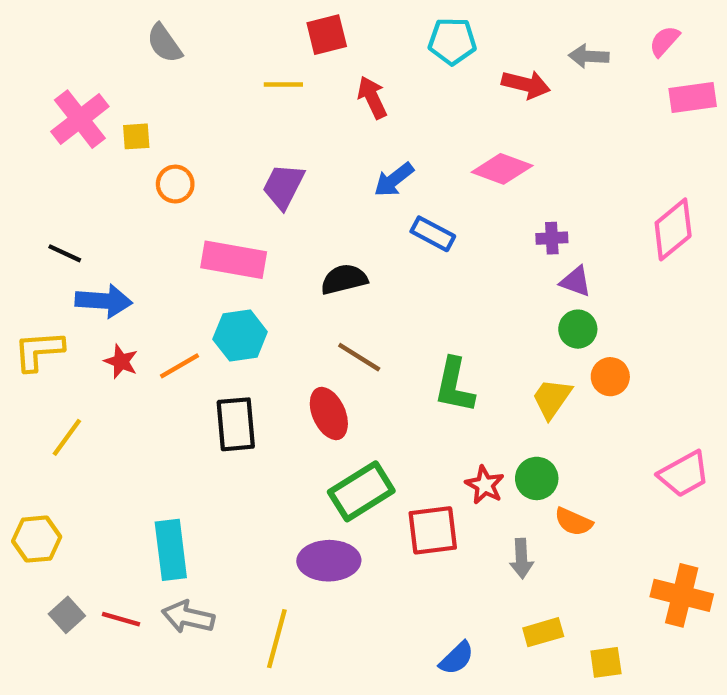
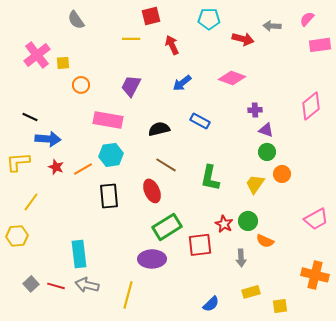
blue rectangle: (433, 234) -> (200, 121), moved
yellow hexagon: (37, 539) -> (17, 236), moved

